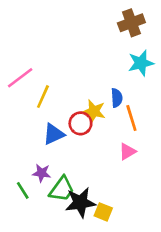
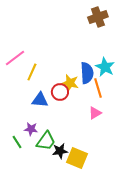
cyan star: (141, 63) -> (105, 67), moved, turned -30
blue semicircle: (117, 98) -> (87, 73), size x1.5
blue triangle: (54, 134) -> (40, 100), turned 30
black star: (80, 203) -> (60, 151), size x0.7
yellow square: (103, 212) -> (77, 158), size x1.5

